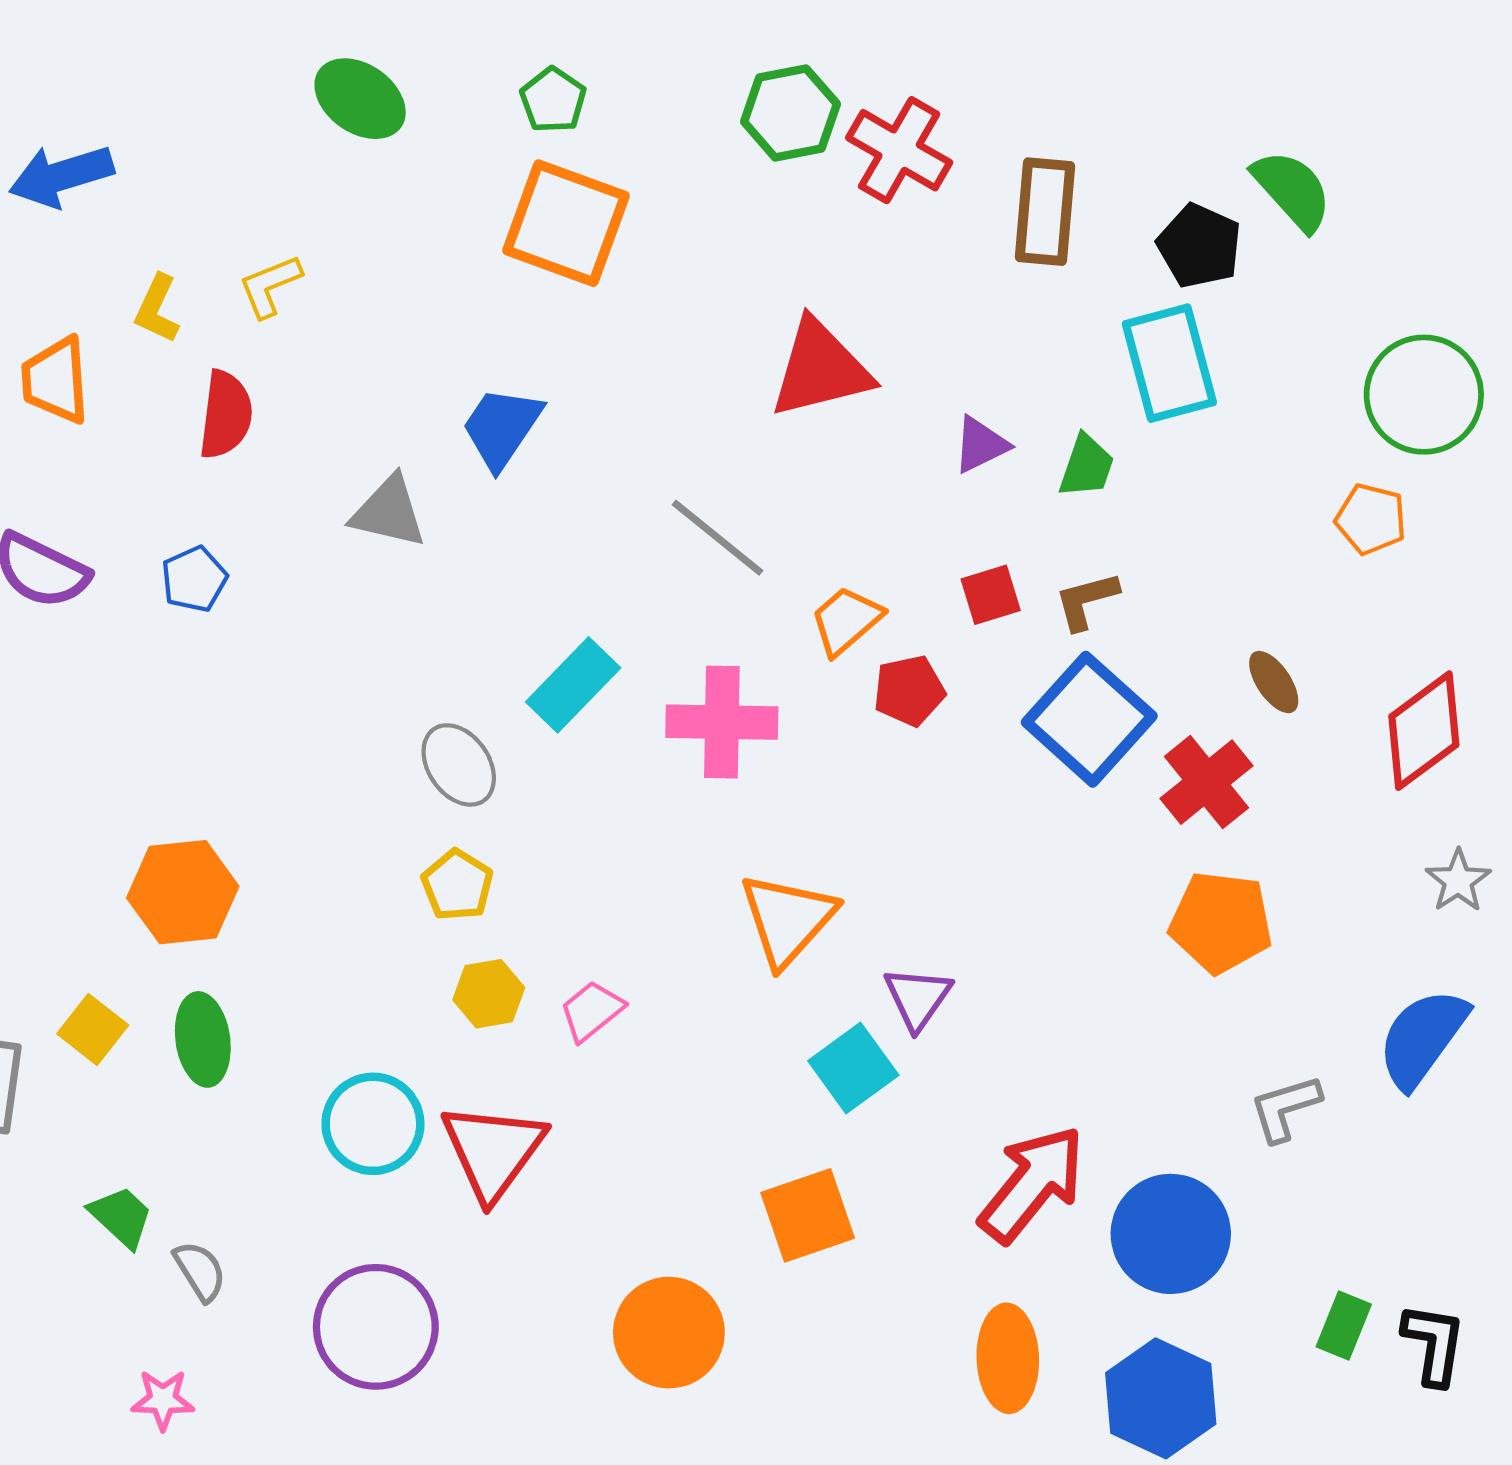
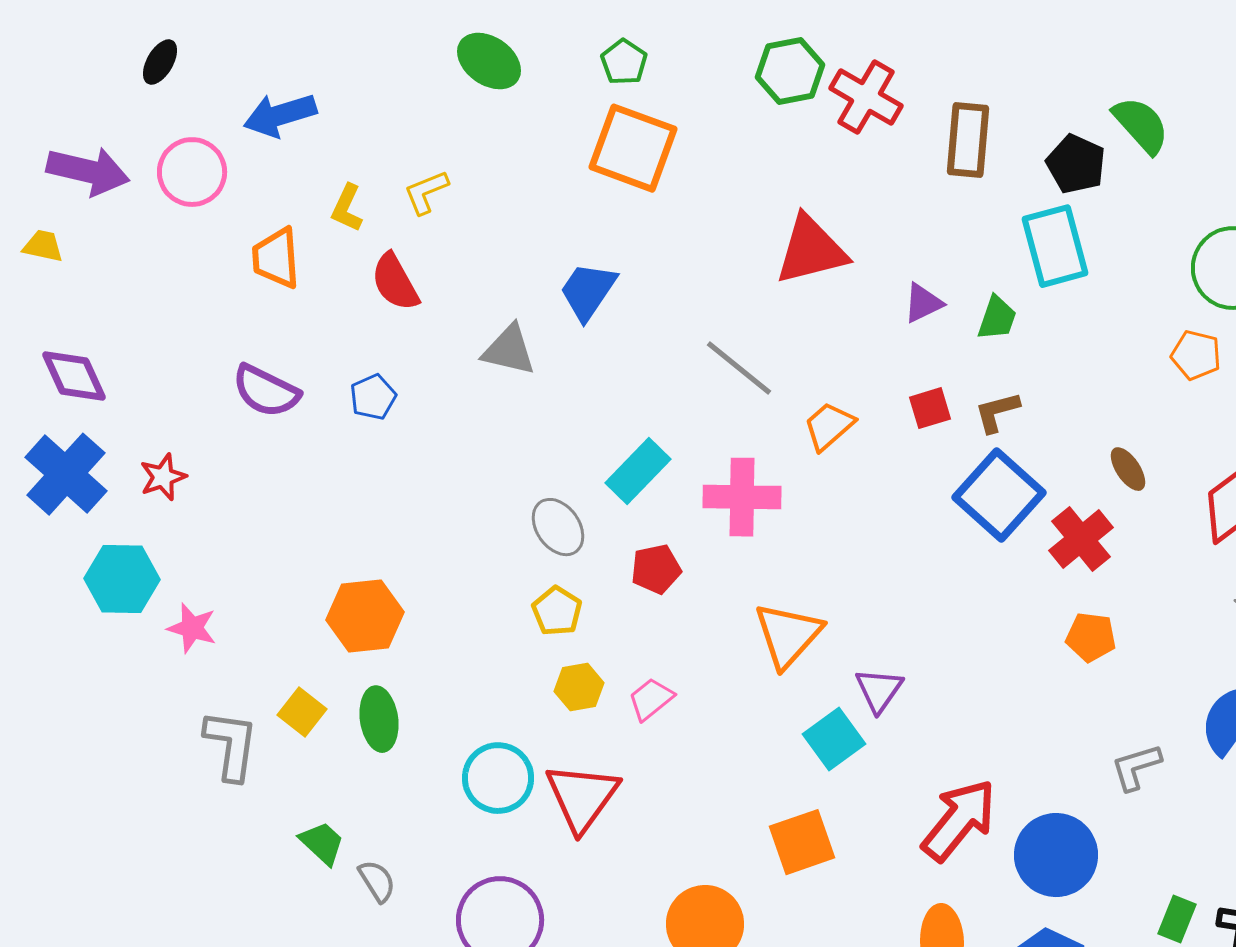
red semicircle: (226, 415) -> (395, 282), turned 144
red pentagon: (909, 691) -> (656, 569), moved
orange pentagon: (1221, 922) -> (1091, 637), size x0.7

